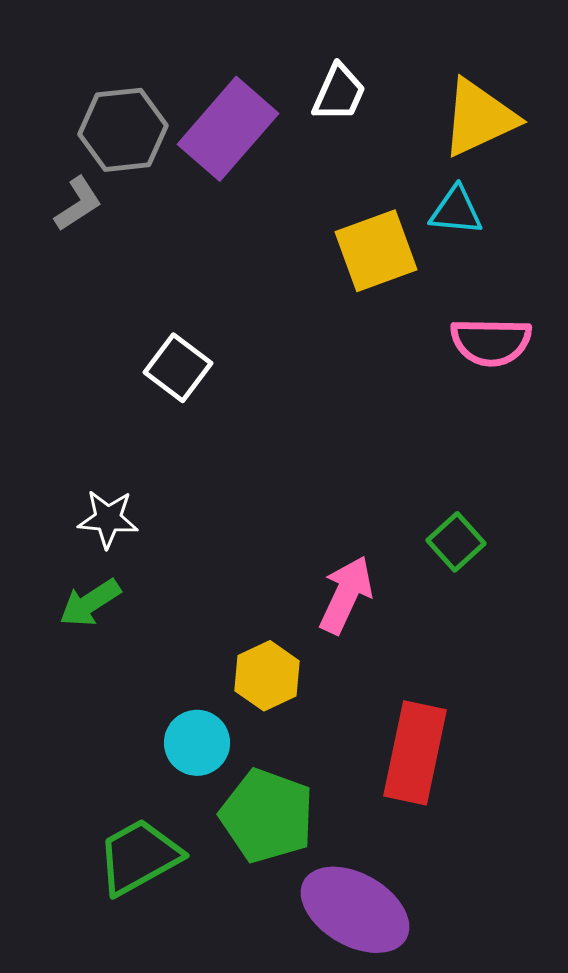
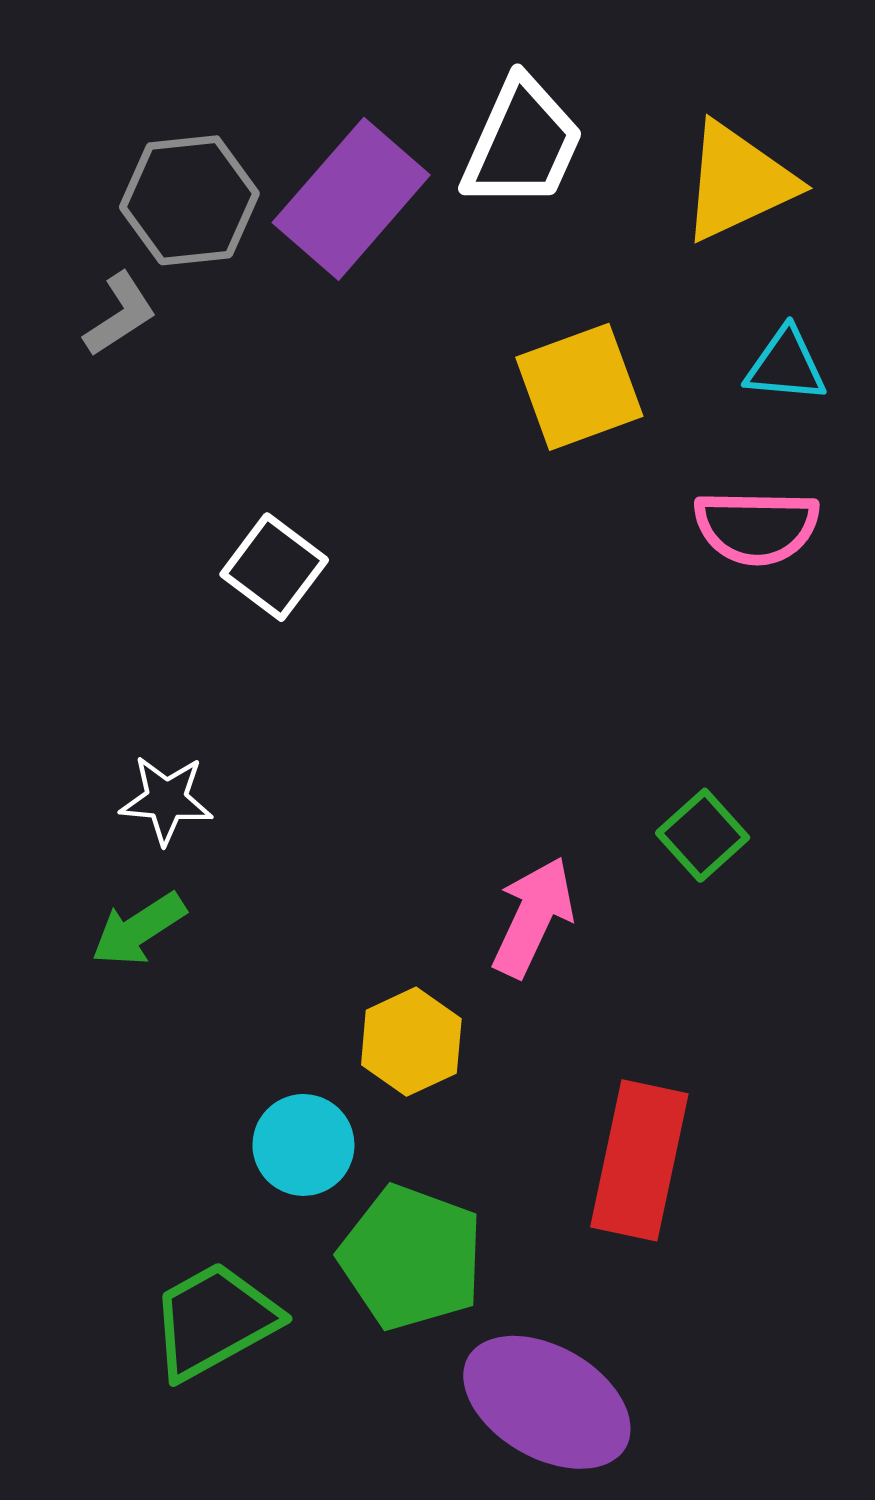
white trapezoid: (339, 93) -> (522, 143), size x1.5
cyan triangle: (456, 211) -> (786, 365), moved

